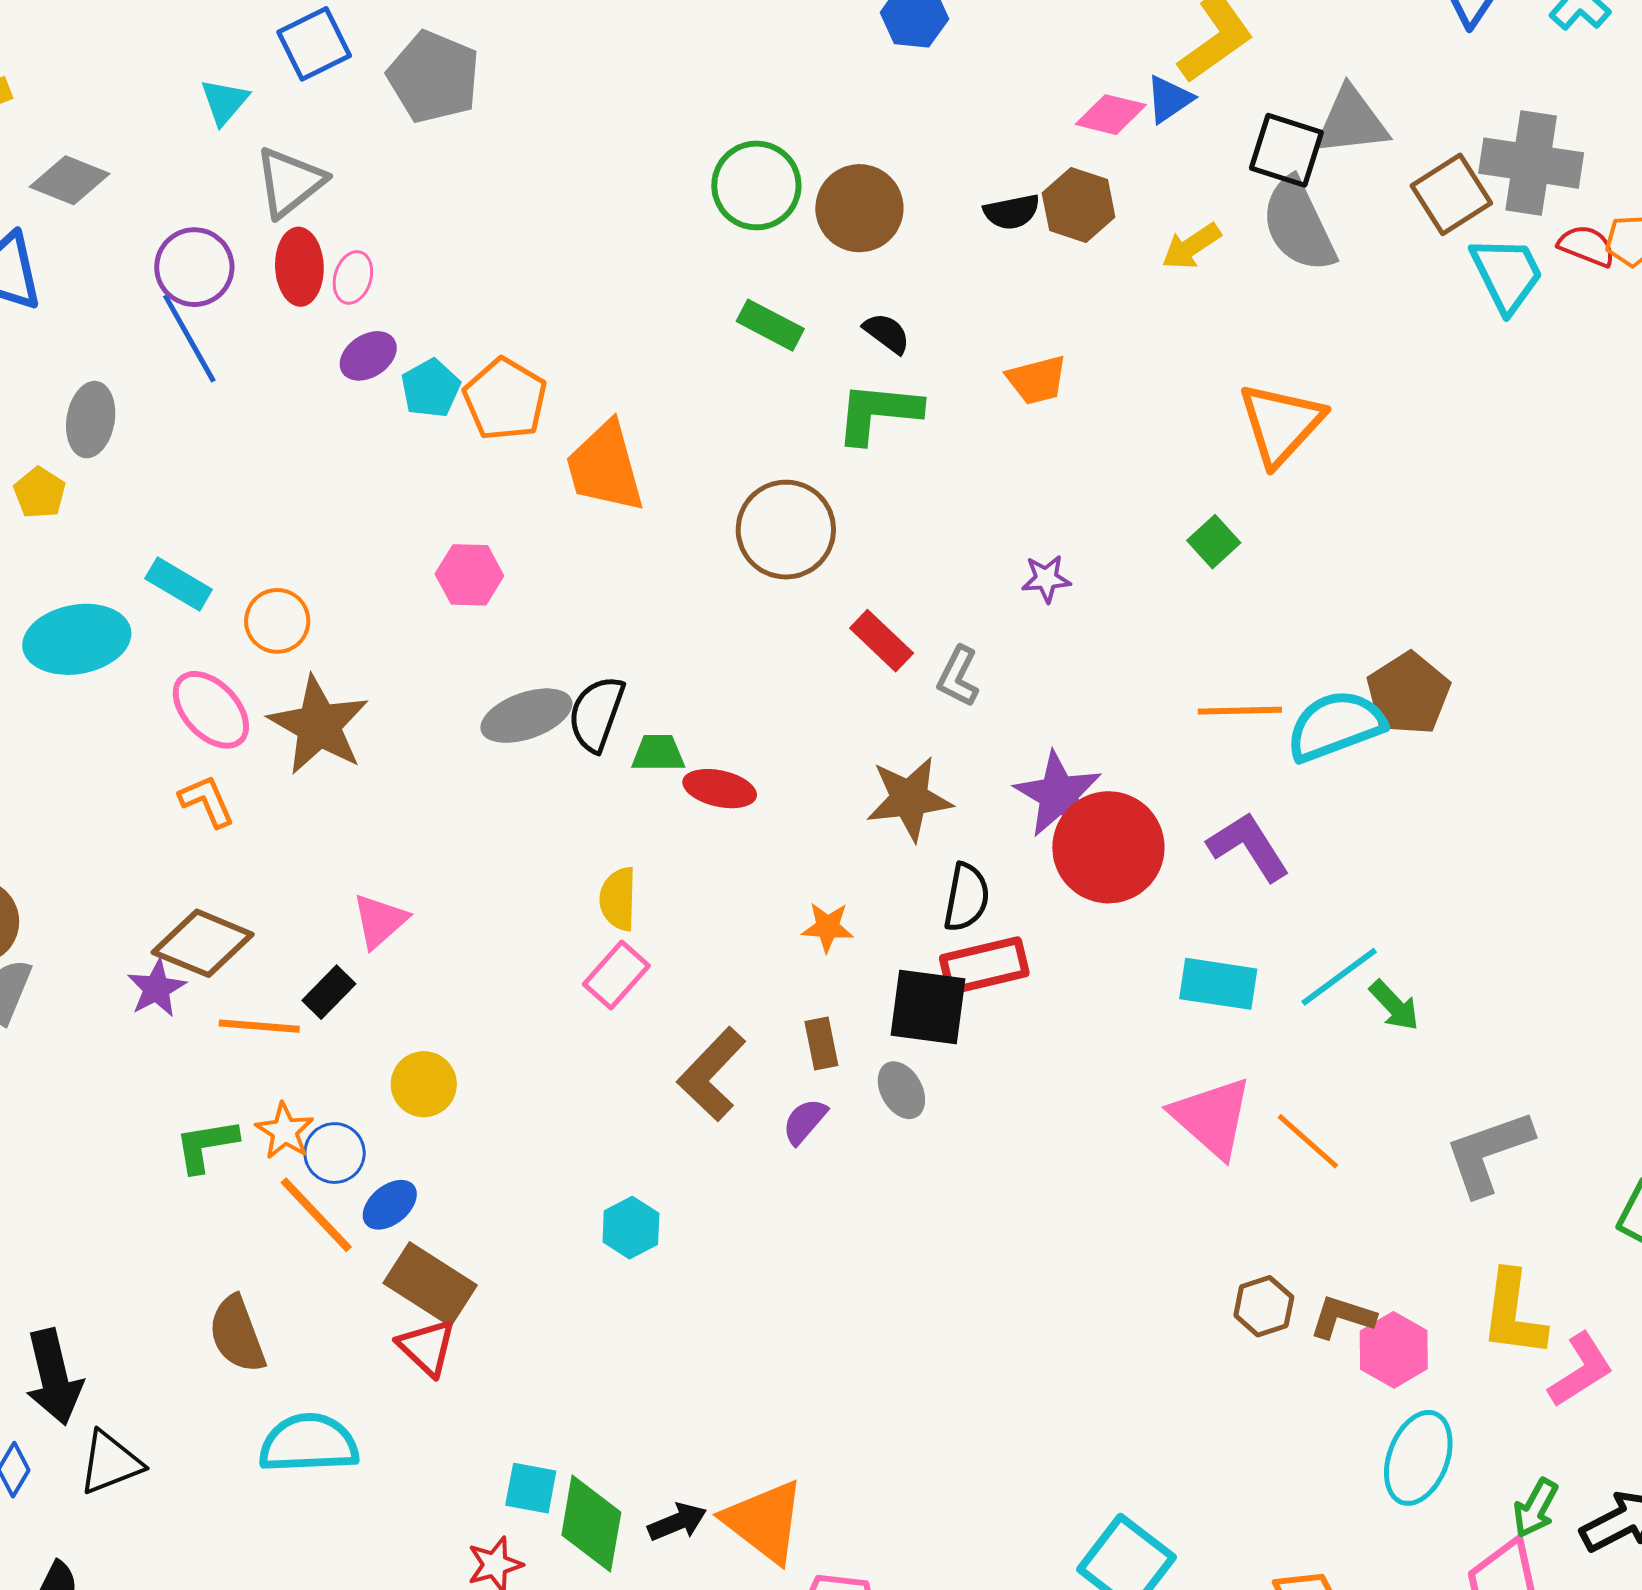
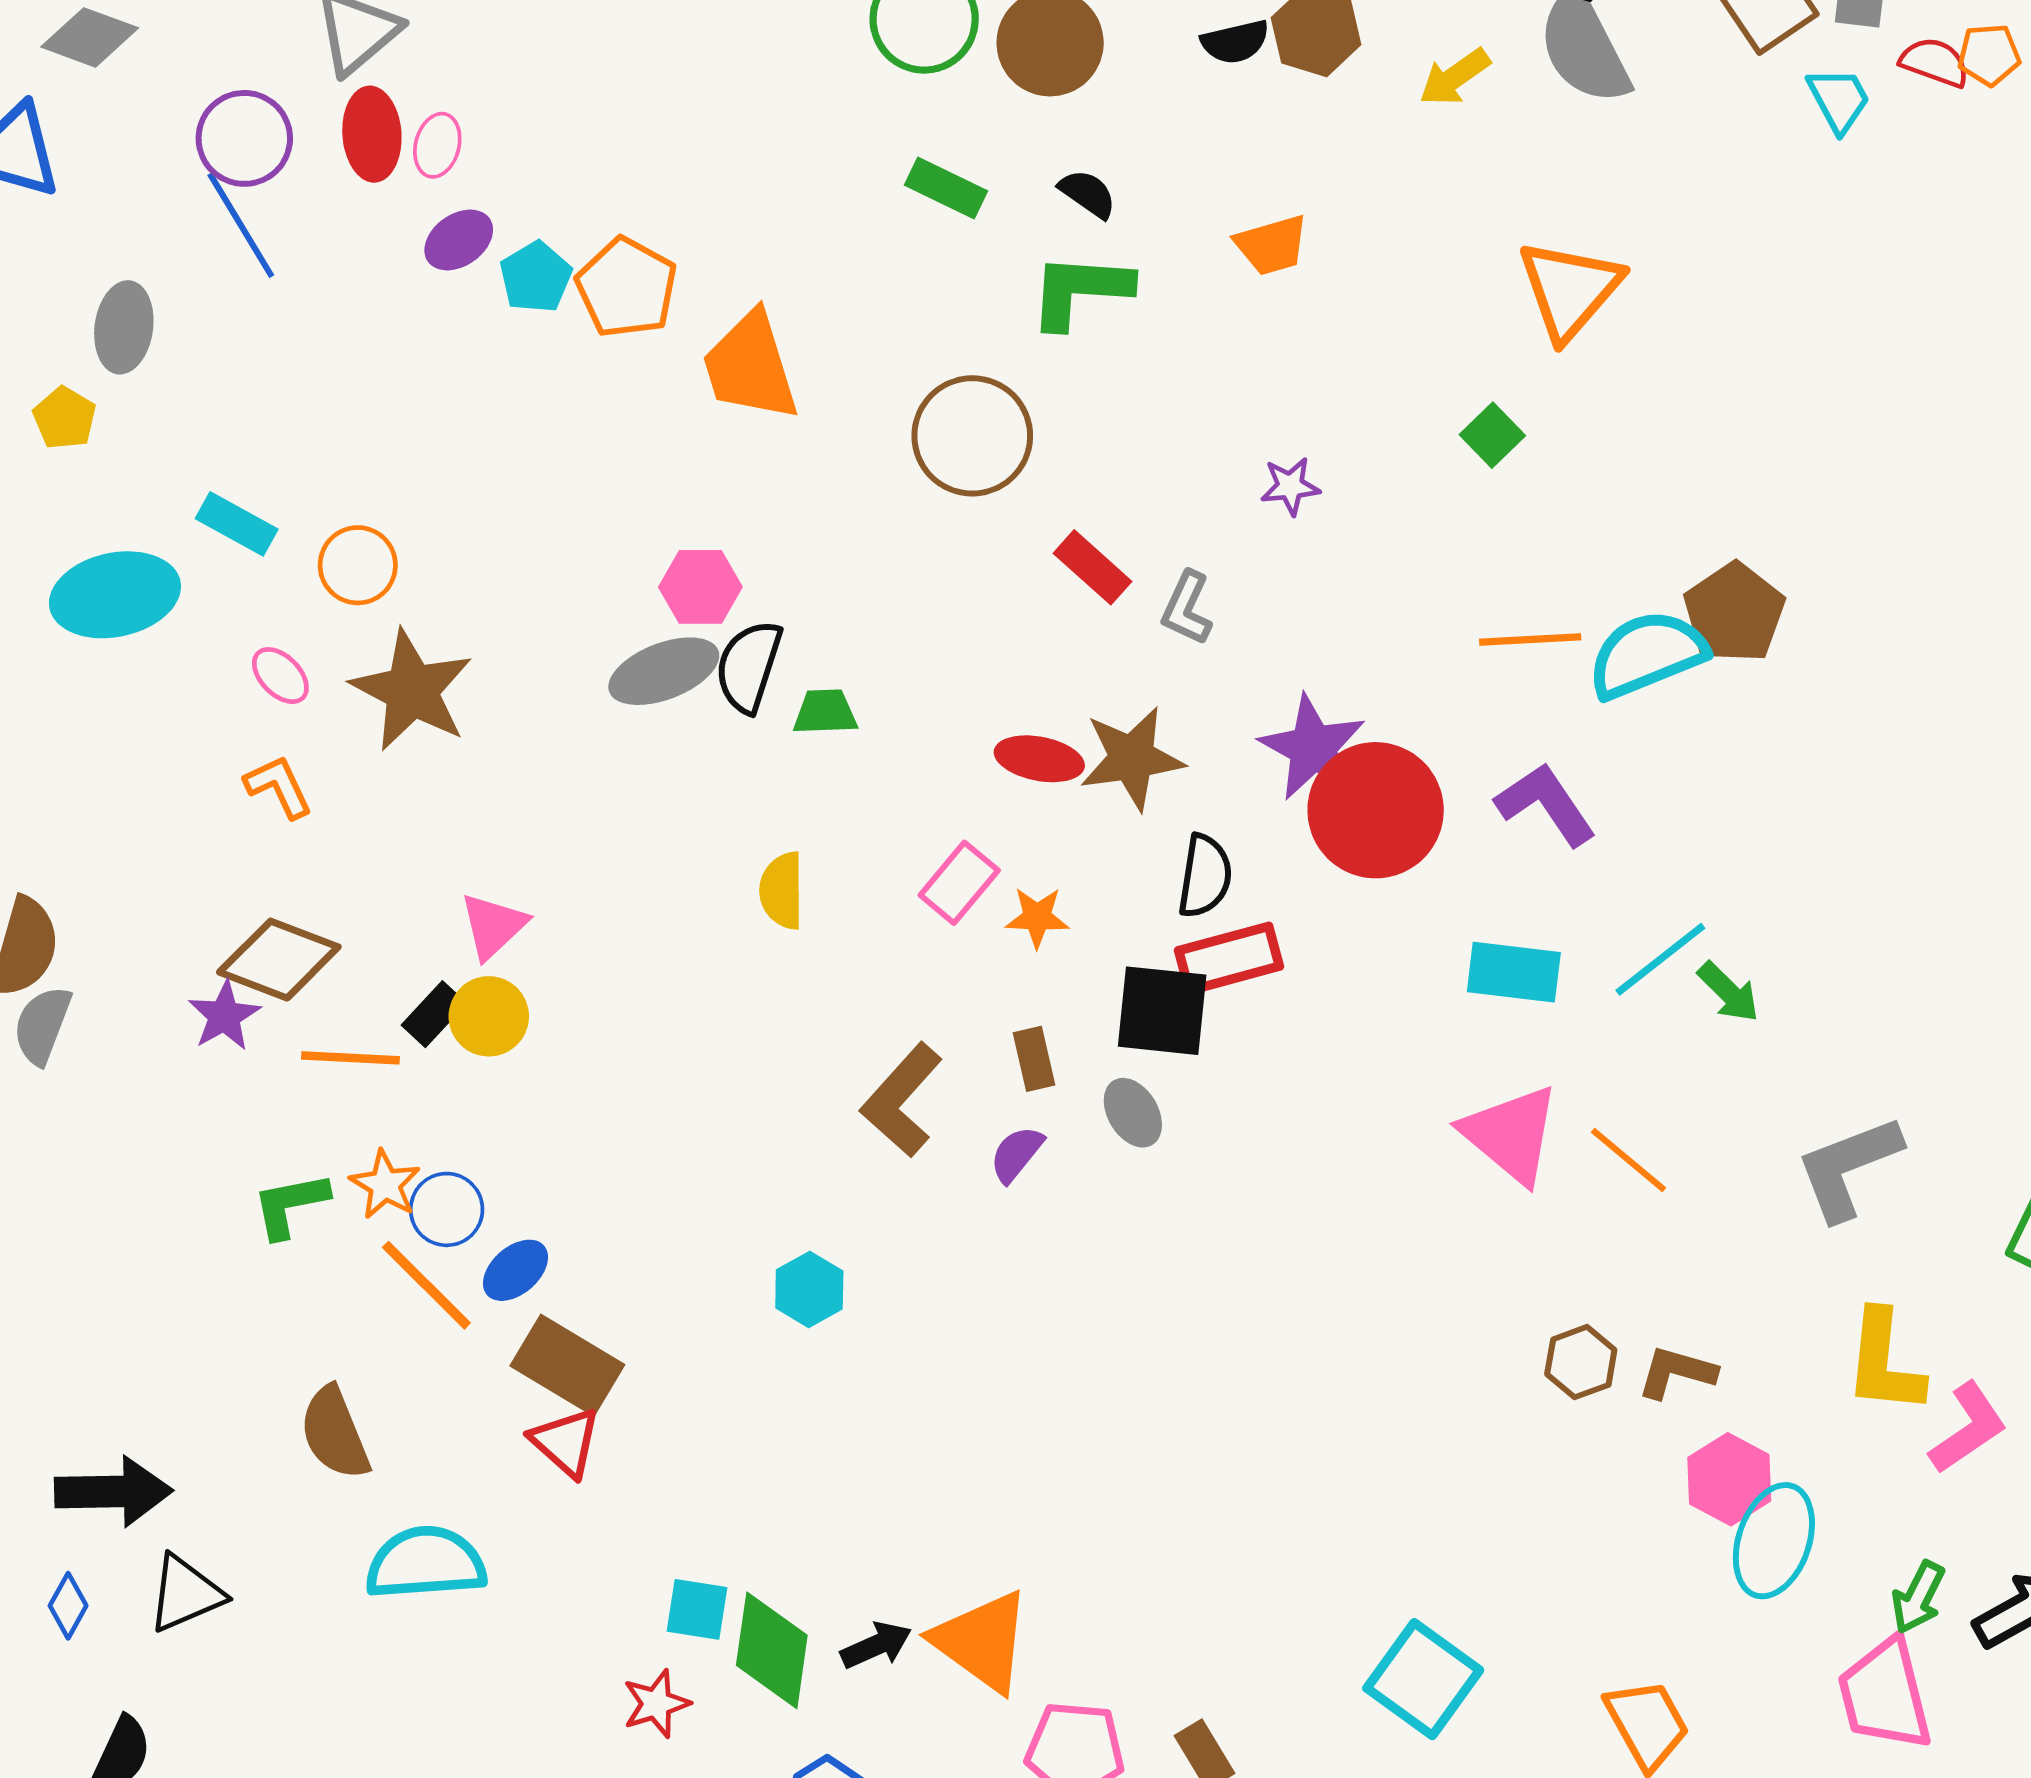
cyan trapezoid: (1507, 274) -> (1839, 100), size x0.7
pink hexagon: (469, 575) -> (700, 587), moved
pink ellipse: (211, 710) -> (280, 676), size x0.6
red ellipse: (720, 789) -> (1039, 759), moved
pink rectangle: (616, 975) -> (959, 883), moved
yellow circle: (424, 1084) -> (489, 1016), moved
pink hexagon: (1394, 1350) -> (1729, 1479), moved
black arrow: (54, 1377) -> (113, 1492), turned -76

